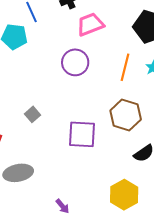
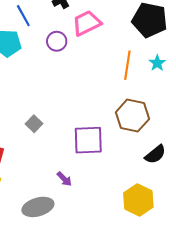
purple circle: (75, 62) -> (57, 41), moved, size x0.7
gray ellipse: (18, 173) -> (38, 207), moved
purple arrow: (63, 206) -> (64, 179), moved

